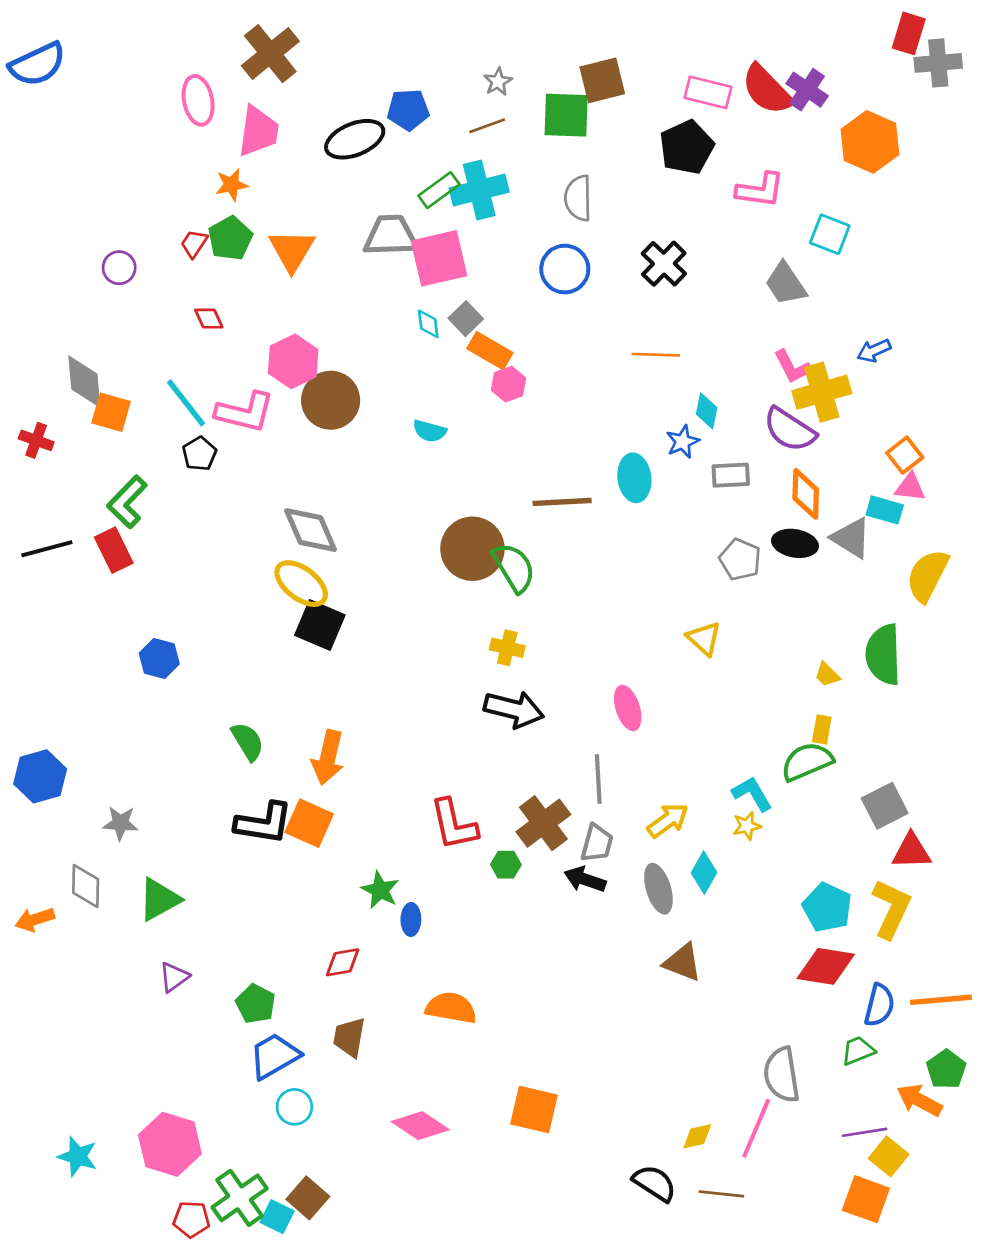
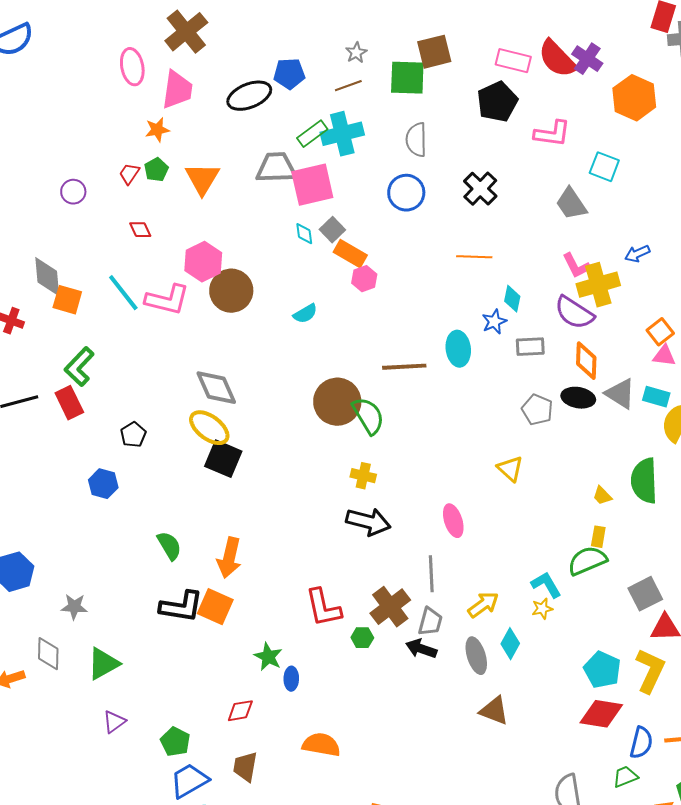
green pentagon: (230, 238) -> (156, 170), size x0.7
cyan semicircle: (430, 431) -> (305, 314), turned -45
black pentagon: (199, 454) -> (133, 435), moved
cyan rectangle: (885, 510) -> (656, 397), moved

